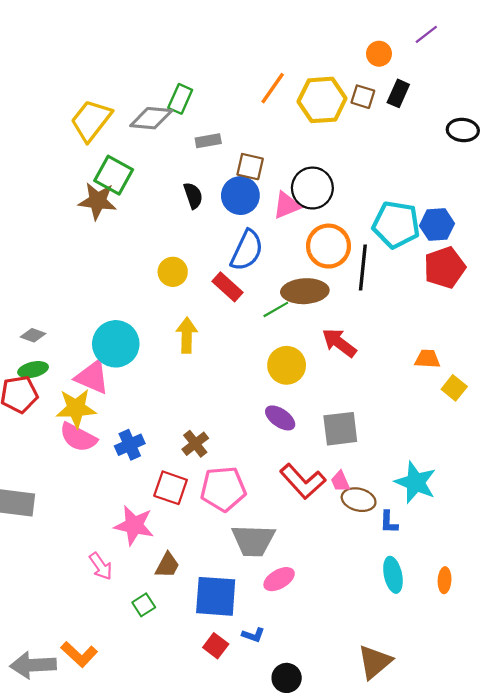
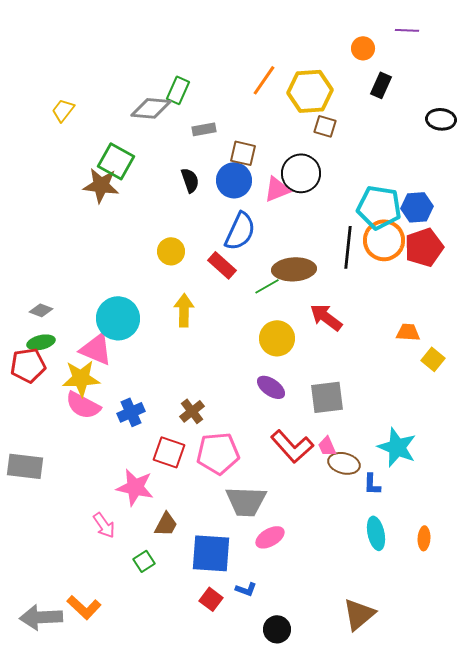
purple line: (426, 34) -> (407, 30), turned 40
brown square: (363, 97) -> (325, 126), moved
yellow trapezoid: (91, 120) -> (63, 110), moved, size x0.6
orange circle: (328, 246) -> (384, 240), moved

